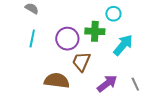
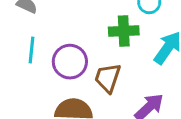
purple circle: (67, 39) -> (70, 62), moved

